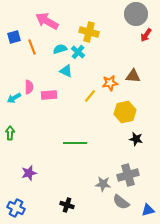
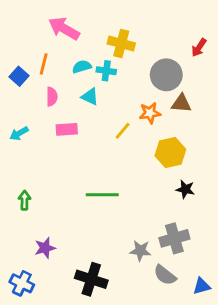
gray circle: (136, 14) -> (166, 75), moved
blue square: (14, 37) -> (19, 76), moved, turned -32
orange line: (32, 47) -> (44, 64), turned 35
cyan cross: (78, 52) -> (106, 71), turned -32
pink semicircle: (29, 87) -> (52, 97), moved
green arrow: (10, 133) -> (25, 200), moved
purple star: (29, 173) -> (45, 248), moved
black cross: (67, 205) -> (91, 279), size x1.6

